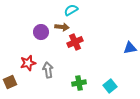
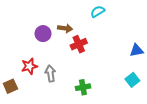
cyan semicircle: (71, 10) -> (98, 12), moved
cyan square: (110, 86) -> (132, 80), moved

